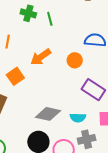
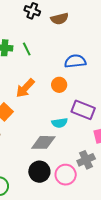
cyan semicircle: (78, 118) -> (60, 123), moved

